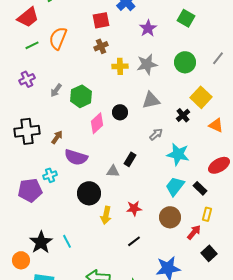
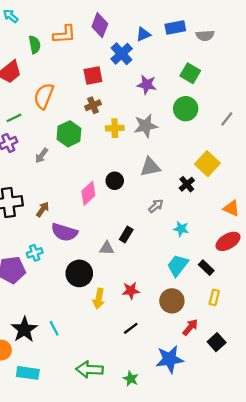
purple star: (148, 28) -> (147, 85), turned -30
green line: (32, 45) -> (14, 118), moved
green circle: (185, 62) -> (186, 109), moved
green hexagon: (81, 96) -> (69, 134), moved
orange triangle: (216, 125) -> (231, 208), moved
cyan star: (178, 154) -> (181, 229), size x0.6
red arrow: (194, 232) -> (190, 327), moved

